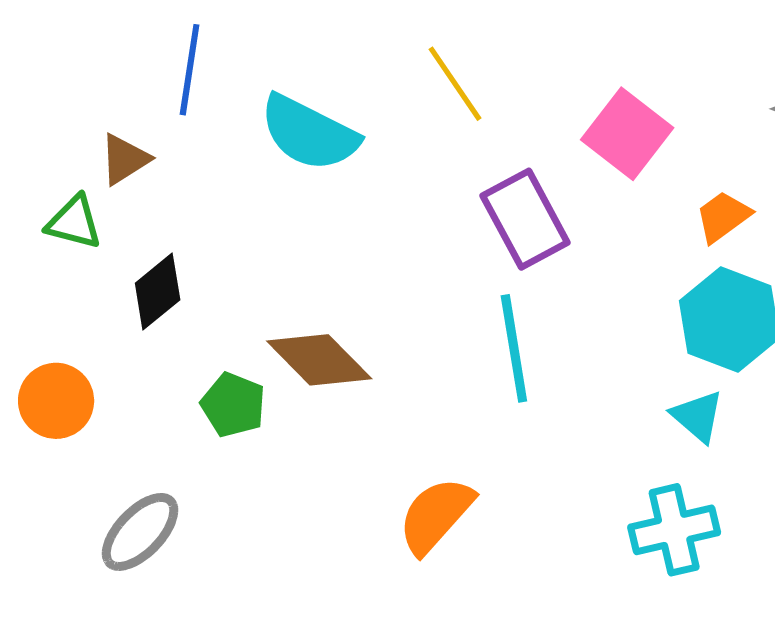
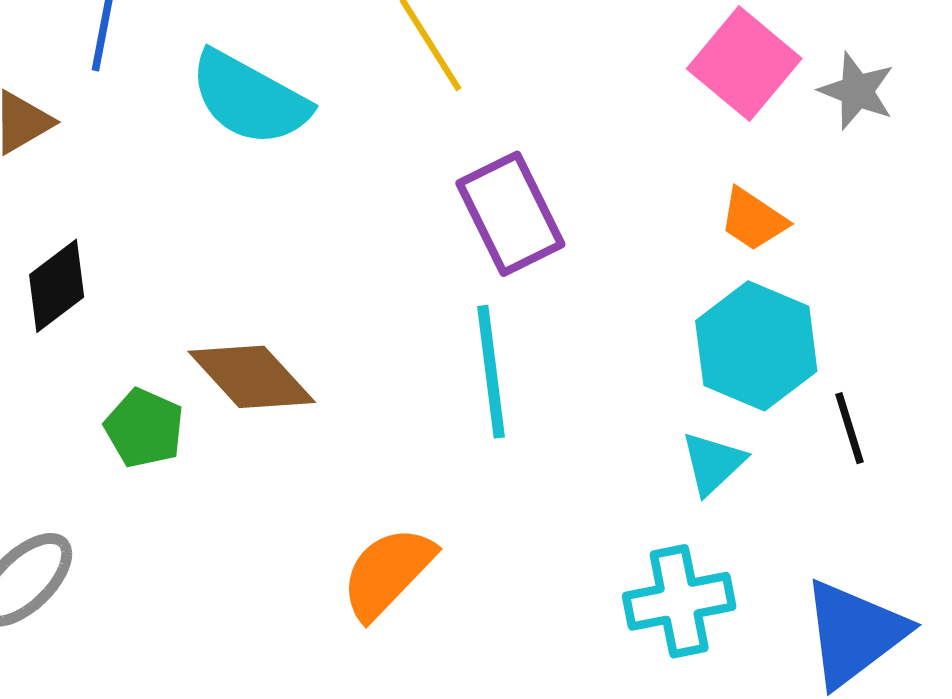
pink square: (627, 134) -> (744, 64), moved
orange trapezoid: (723, 217) -> (753, 220), turned -112
cyan triangle: (698, 416) -> (713, 463), turned 34

